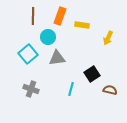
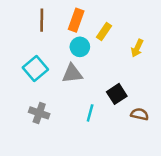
yellow rectangle: (82, 25) -> (104, 32), turned -64
cyan circle: (48, 37) -> (80, 47), moved

